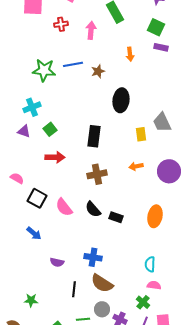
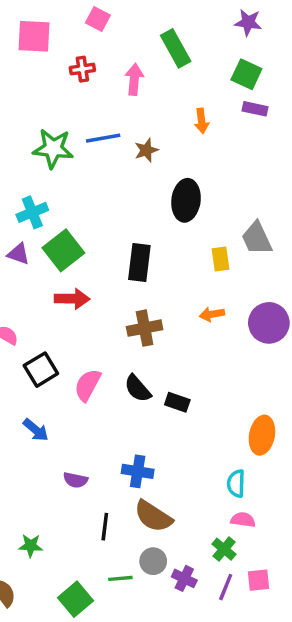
green square: (50, 129) -> (63, 250), size x1.6
black square: (37, 198) -> (41, 370), turned 30
pink semicircle: (64, 207) -> (88, 385), turned 66
orange ellipse: (155, 216) -> (262, 435), moved

